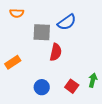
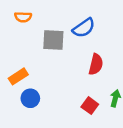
red semicircle: (56, 52) -> (96, 64), moved
blue circle: (42, 87) -> (30, 98), moved

